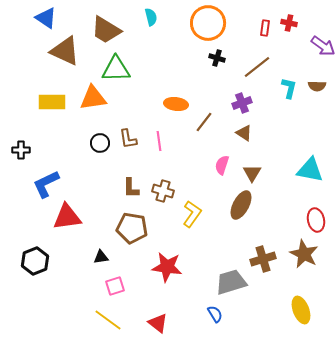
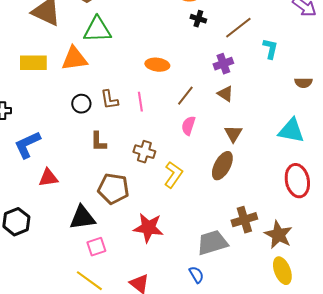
brown semicircle: (317, 86) -> (303, 83), moved
brown line: (204, 122) -> (185, 96), moved
pink semicircle: (222, 165) -> (188, 126), moved
brown L-shape: (131, 188) -> (98, 142), moved
red triangle: (67, 217) -> (48, 178), size x0.7
red ellipse: (316, 220) -> (297, 181), size x1.4
brown star: (304, 254) -> (278, 235), moved
black triangle: (101, 257) -> (82, 218), size x1.8

